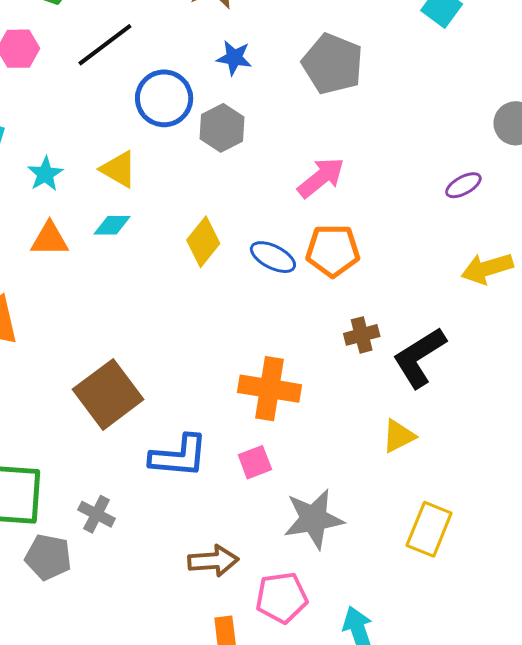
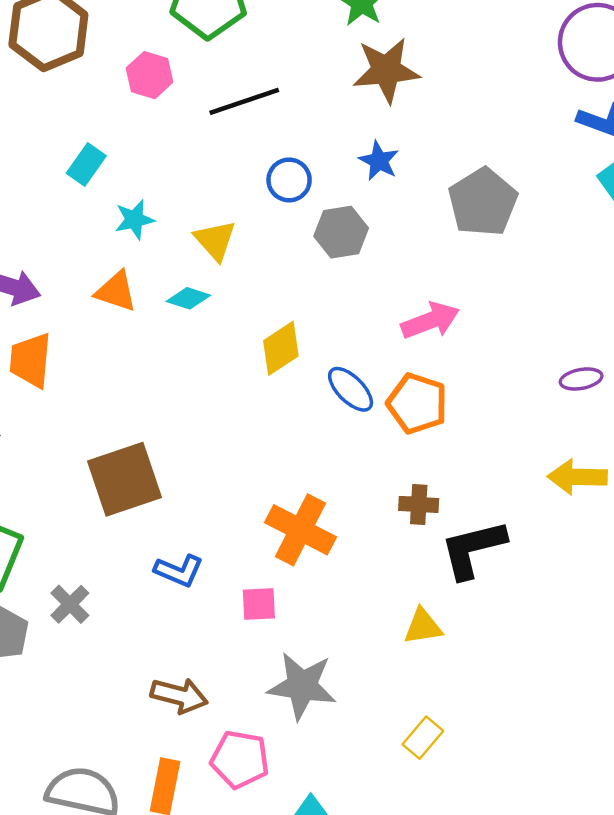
blue circle: (164, 98) -> (289, 180), size x0.7
blue L-shape: (179, 456) -> (179, 571), size x0.7
yellow rectangle: (429, 529) -> (423, 738), size x0.7

